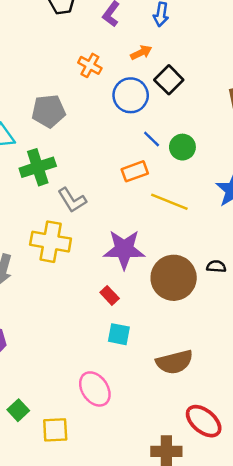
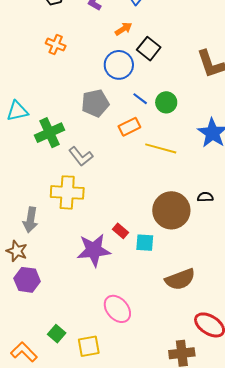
orange cross: (90, 65) -> (56, 45), moved
gray pentagon: (48, 111) -> (95, 103), moved
purple star: (124, 249) -> (94, 250), moved
cyan square: (119, 334) -> (145, 243), moved

